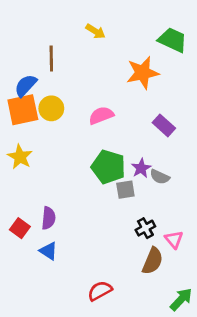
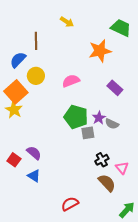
orange square: (23, 110) -> (16, 92), moved, turned -30
purple semicircle: (48, 218) -> (34, 153), turned -56
brown semicircle: (153, 261) -> (107, 183), turned -66

